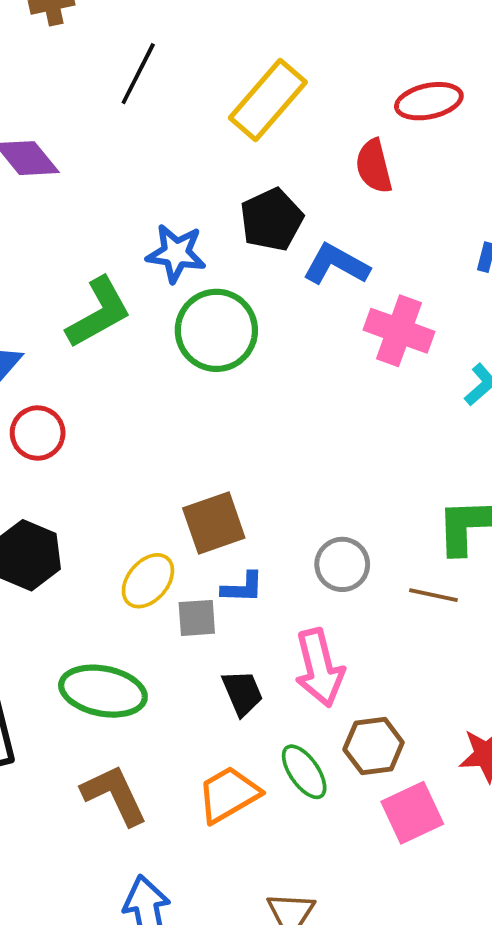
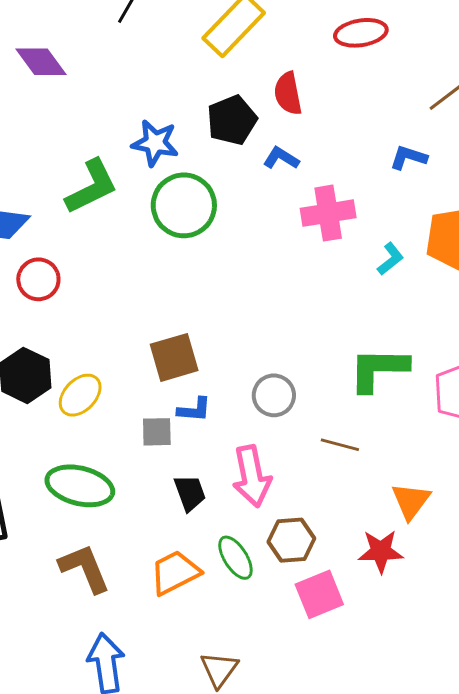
red semicircle: (374, 166) -> (288, 93), moved
blue L-shape: (336, 264) -> (281, 158), size x0.7
pink cross: (399, 331) -> (328, 213), turned -32
yellow ellipse: (148, 581) -> (80, 395), moved
brown line: (433, 595) -> (340, 445), moved

